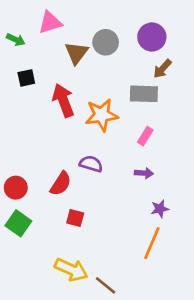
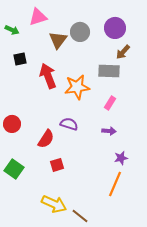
red circle: (16, 188) -> (12, 124), moved
red square: (75, 218) -> (57, 165), turned -32

